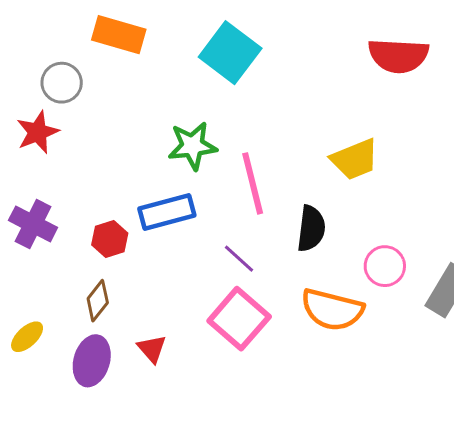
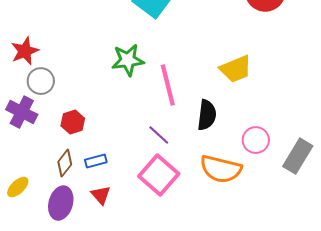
gray circle: (62, 83) -> (41, 81), moved
blue rectangle: (167, 212) -> (96, 161), moved, size x0.6

